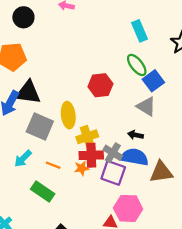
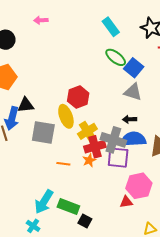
red hexagon: (100, 85) -> (78, 97), moved
black triangle: (28, 93) -> (26, 105), size x0.7
gray cross: (113, 153) -> (113, 140), size x1.4
cyan arrow: (23, 159) -> (44, 202), moved, size x1.4
green rectangle: (43, 191) -> (68, 206), moved

